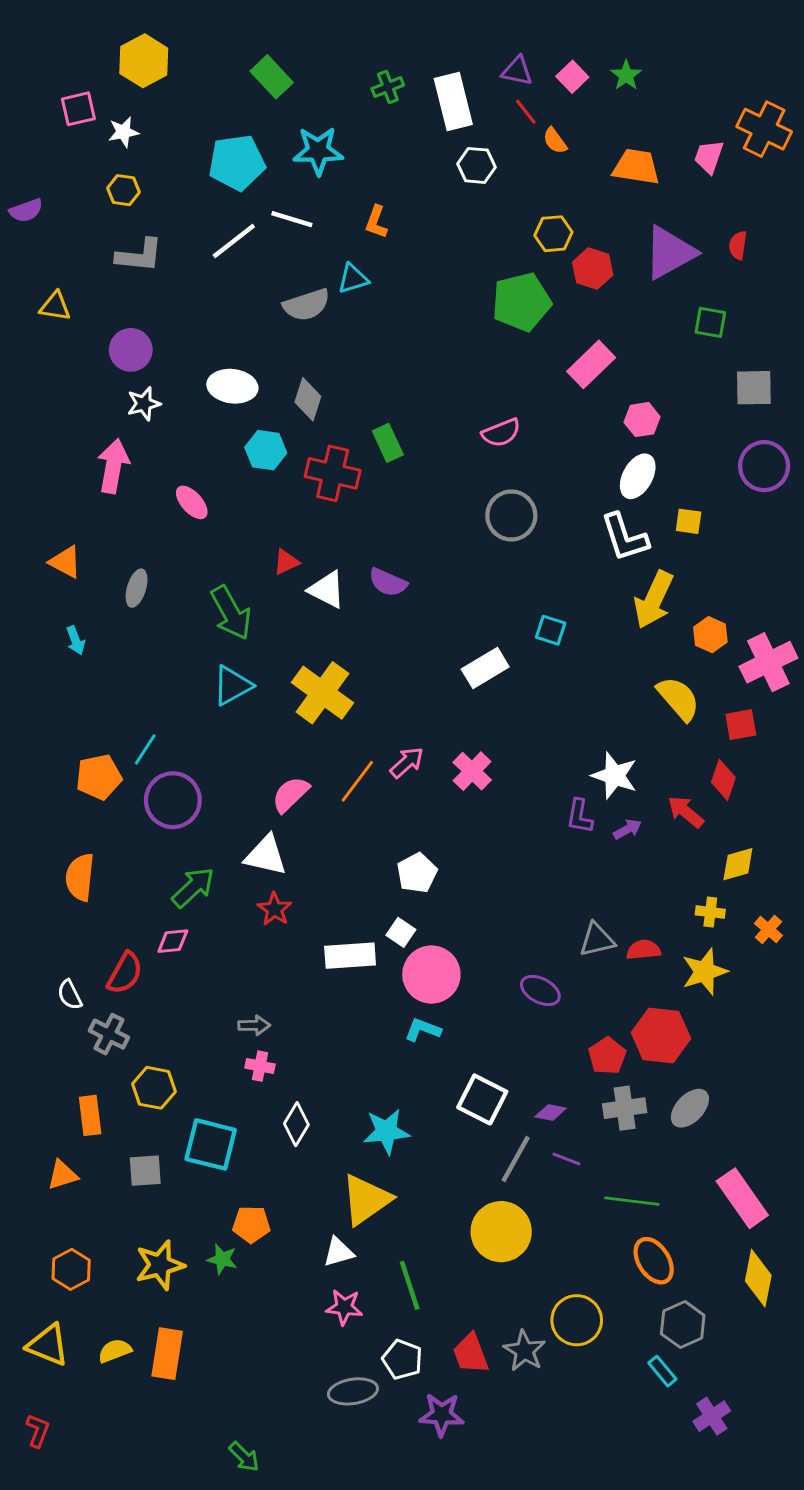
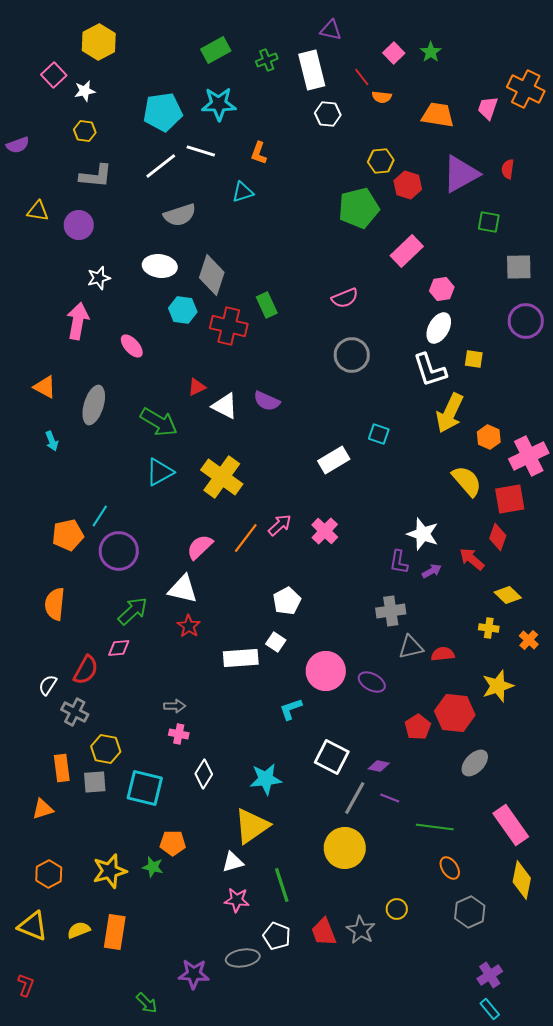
purple triangle: (517, 71) -> (331, 30), moved
green rectangle: (272, 77) -> (216, 50), moved, turned -76
pink square: (78, 109) -> (54, 75), turned -30
orange semicircle: (555, 141) -> (382, 97), turned -48
gray semicircle: (306, 305) -> (180, 215), moved
purple circle: (131, 350) -> (79, 225), moved
gray diamond: (308, 399) -> (212, 275), size x1.4
gray ellipse: (137, 588) -> (94, 405), size x1.5
green arrow: (231, 613) -> (159, 422), turned -30
red square: (741, 725) -> (510, 499), size x1.4
yellow diamond: (738, 864) -> (508, 595), turned 60
yellow star: (705, 972) -> (498, 686), moved
pink circle: (431, 975) -> (326, 671), moved
white semicircle: (70, 995) -> (48, 685), turned 60
cyan L-shape: (423, 1030) -> (291, 709), turned -40
gray cross: (625, 1108) -> (391, 611), moved
gray square: (145, 1171) -> (95, 782), moved
orange ellipse: (654, 1261) -> (450, 868), size x0.7
yellow circle: (577, 1320) -> (397, 909), size x0.6
cyan rectangle: (662, 1371) -> (490, 1009), moved
purple star: (442, 1415) -> (194, 974), moved
green arrow: (244, 1457) -> (147, 1003), moved

